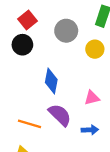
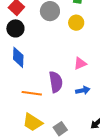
blue diamond: (51, 81) -> (18, 57), moved
purple semicircle: (60, 115) -> (56, 82), turned 45

